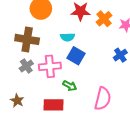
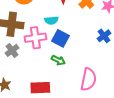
pink cross: (50, 66) -> (35, 38), moved
green arrow: (70, 86) -> (58, 60), moved

